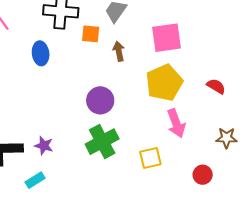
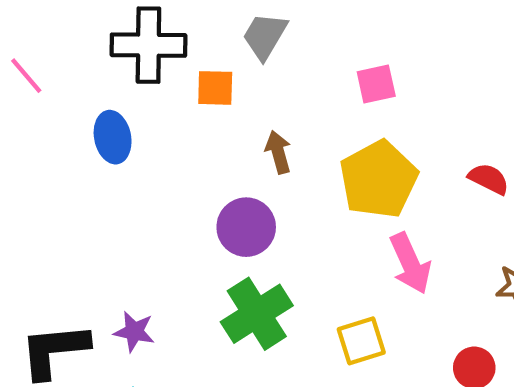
pink square: (166, 38) -> (376, 84), size x0.6
brown arrow: (119, 51) -> (278, 152), moved

